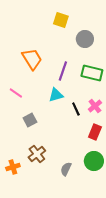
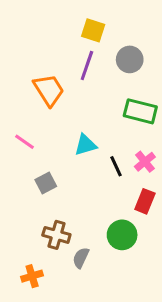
purple line: (63, 71) -> (87, 66), moved
brown cross: (37, 154) -> (56, 235), turned -36
green circle: (94, 161) -> (122, 235), moved
orange cross: (13, 167) -> (32, 276), moved
gray semicircle: (66, 169) -> (81, 258), moved

